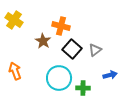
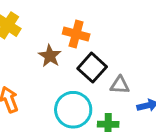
gray triangle: (95, 50) -> (120, 85), moved, turned 40

